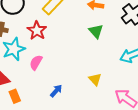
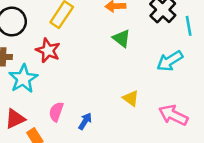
pink semicircle: (36, 63) -> (56, 112), moved

